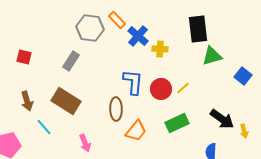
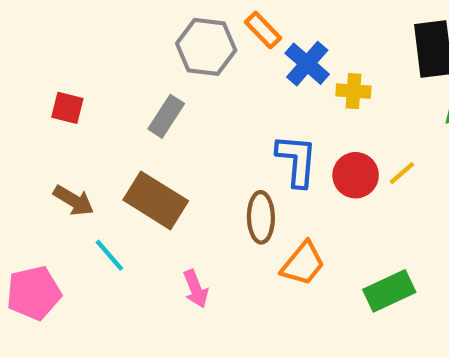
brown arrow: (27, 101) -> (74, 200), turned -42
green rectangle: (177, 123) -> (389, 291), moved

